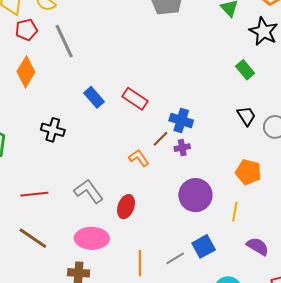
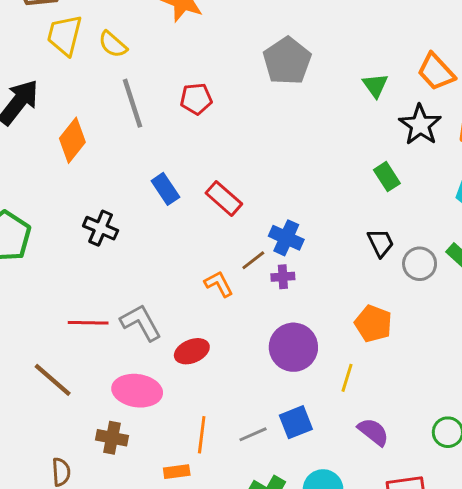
red pentagon: (26, 30) -> (196, 99), moved
red line: (34, 194) -> (88, 323), moved
red ellipse: (126, 207) -> (192, 351), turned 40

